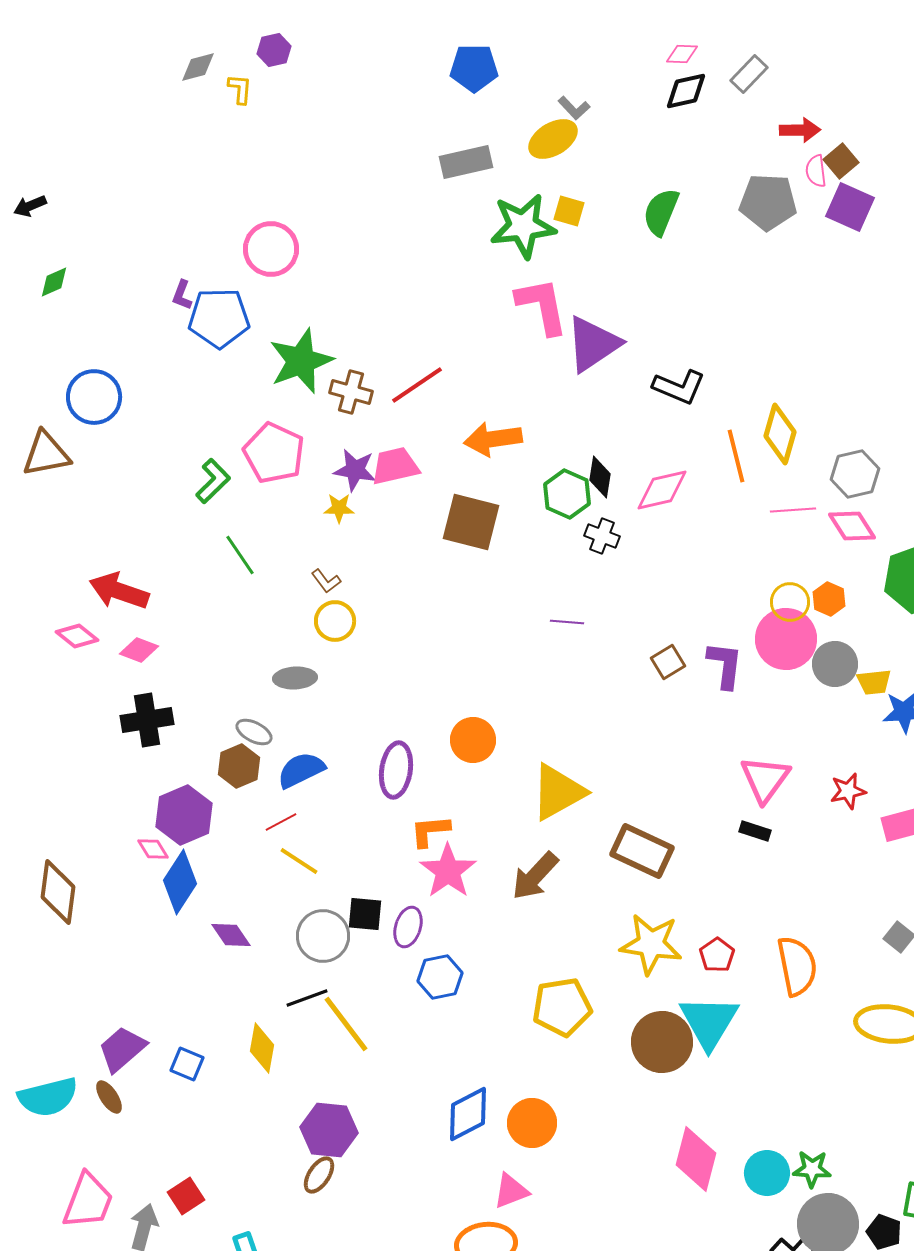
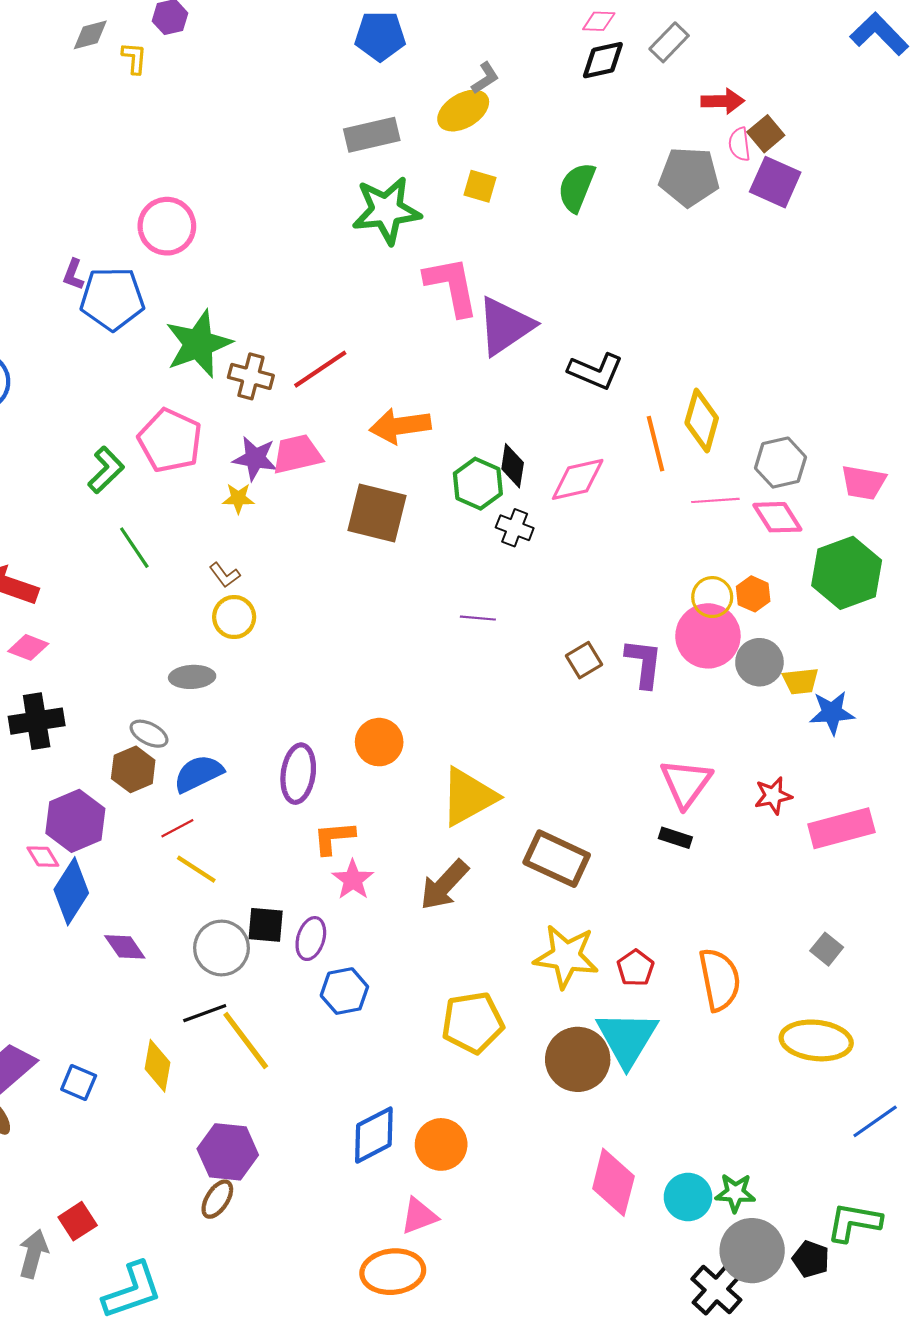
gray L-shape: (574, 108) -> (485, 78), turned -80
green star: (523, 226) -> (386, 210), moved
pink star: (448, 871) -> (353, 880), size x0.7

